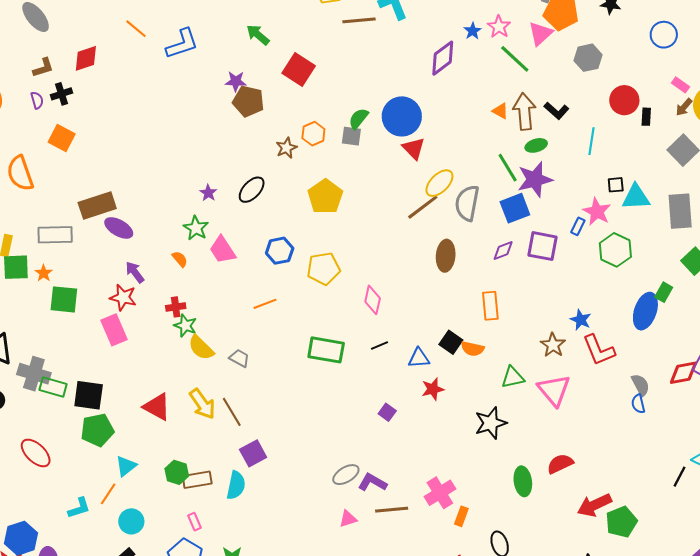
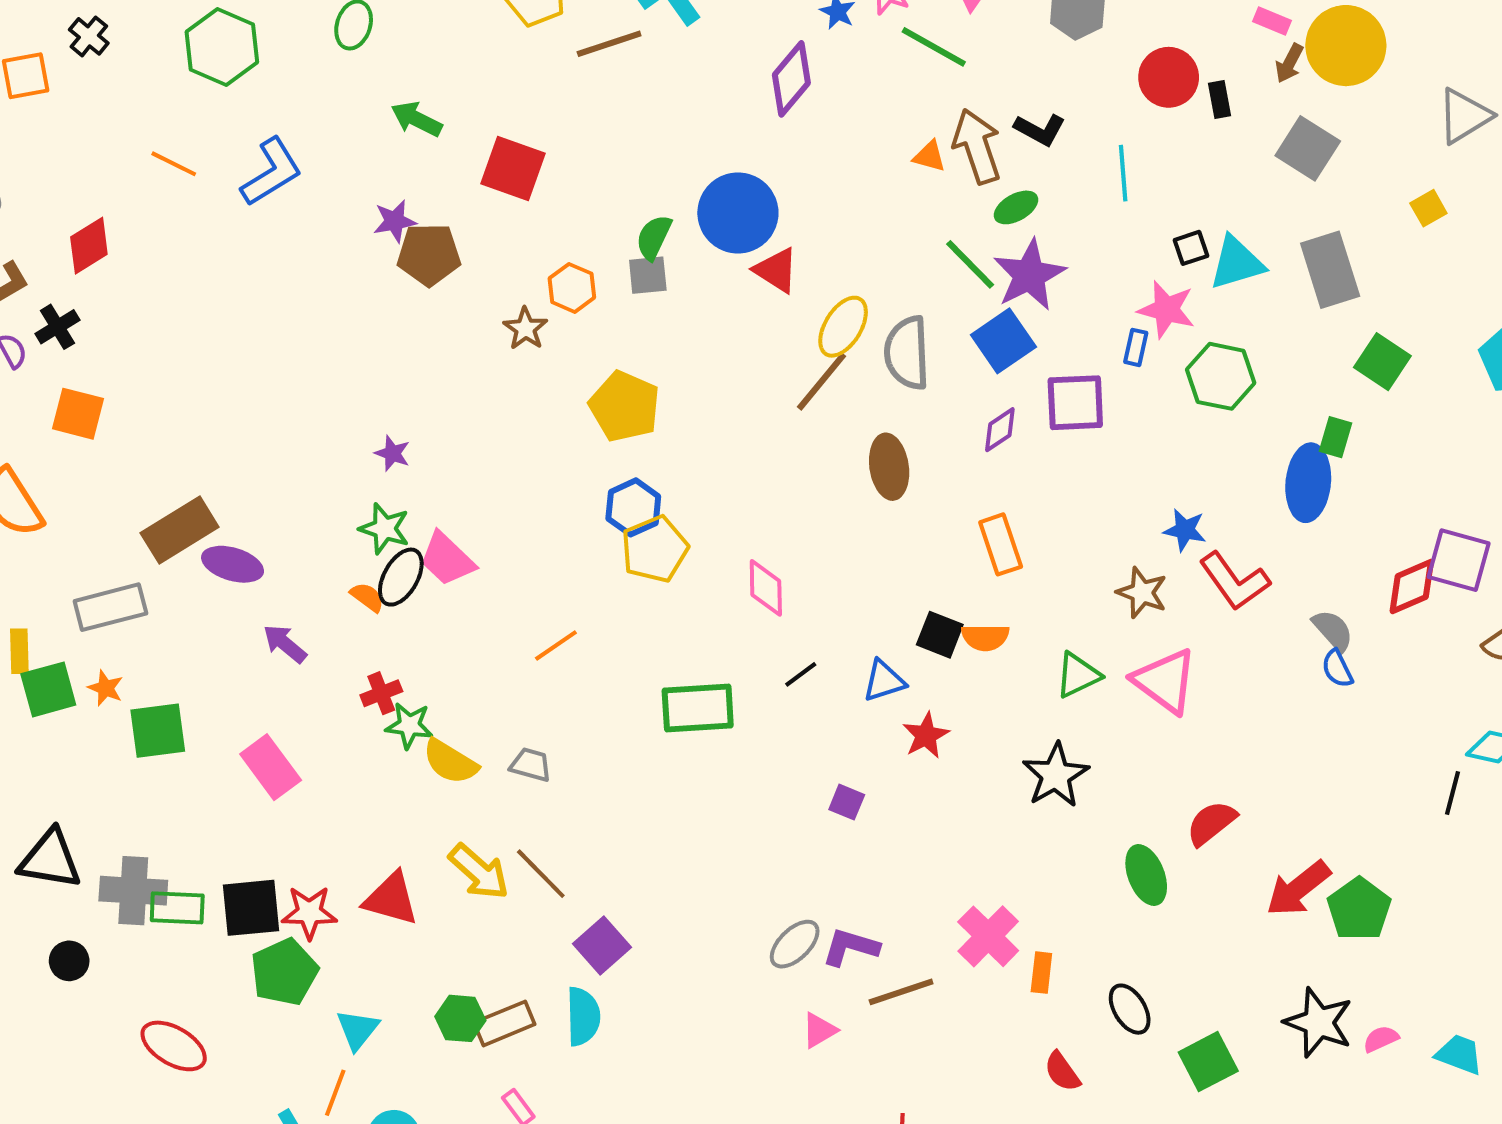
black ellipse: (252, 190) -> (401, 577), moved
blue hexagon: (280, 251) -> (633, 507), moved
red star: (123, 297) -> (309, 912), moved

